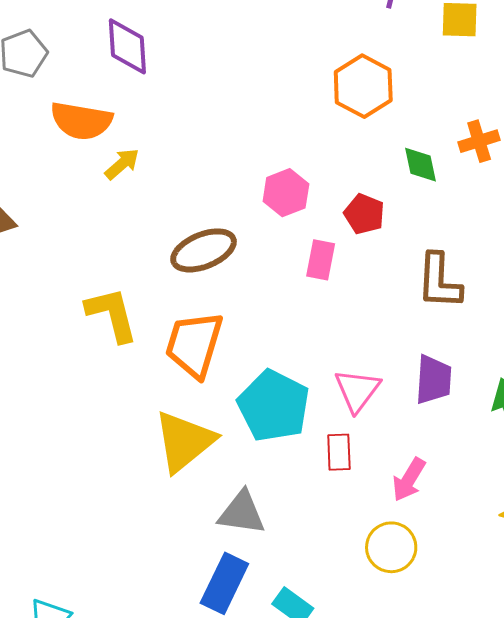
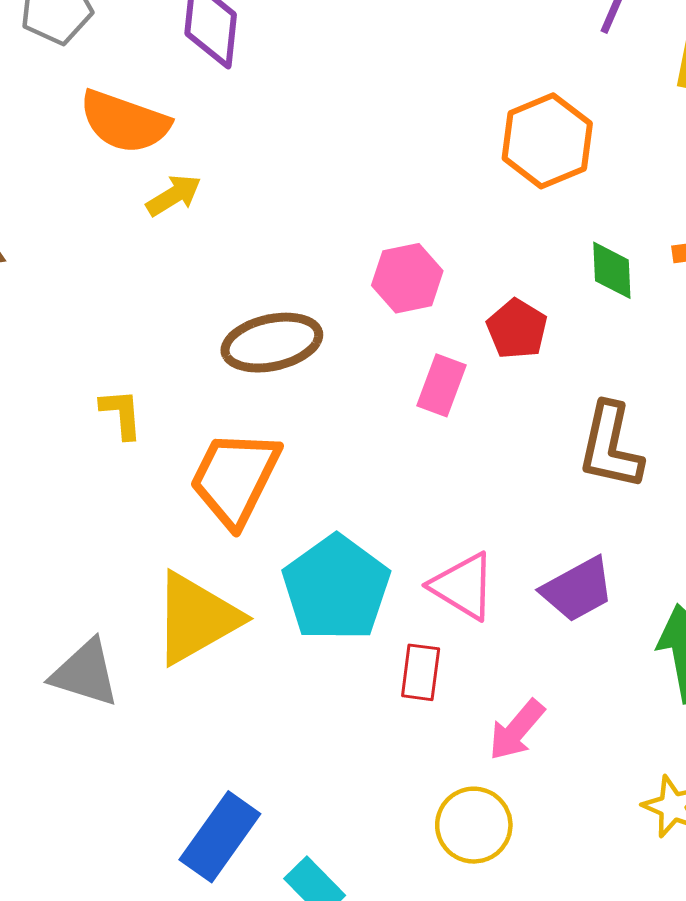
yellow L-shape: (112, 314) -> (121, 414), size x0.6
purple trapezoid: (434, 380) -> (578, 589), turned 48
pink triangle: (357, 390) -> (463, 586), turned -45
gray triangle: (242, 513) -> (85, 673), moved

